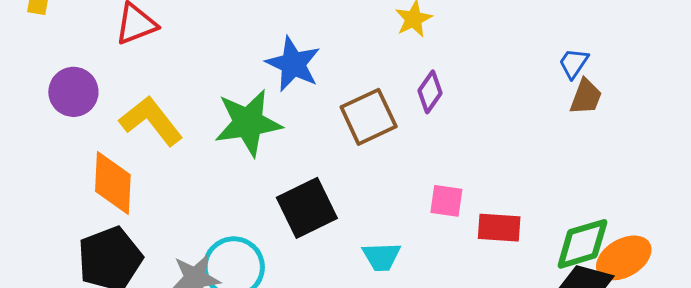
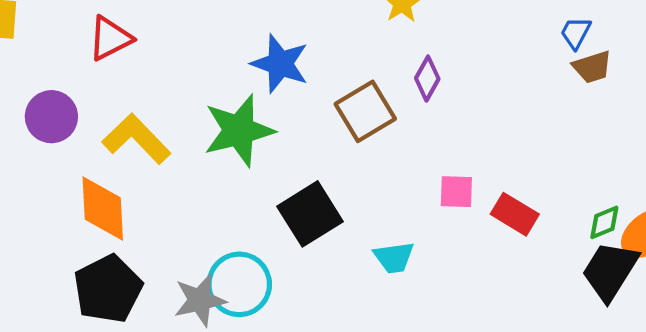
brown trapezoid: (586, 97) -> (592, 67), turned 57
red rectangle: (499, 228) -> (515, 214), turned 33
green diamond: (582, 244) -> (604, 222), size x0.6

